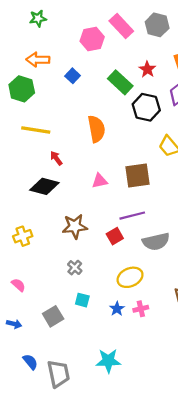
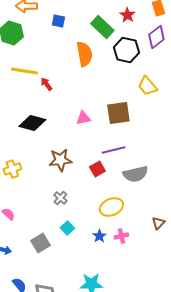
blue square: (73, 76) -> (58, 21), turned -32
orange semicircle: (96, 129) -> (84, 54), moved
red arrow: (56, 158) -> (46, 84), moved
cyan square: (82, 300) -> (67, 228), turned 32

